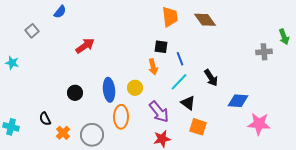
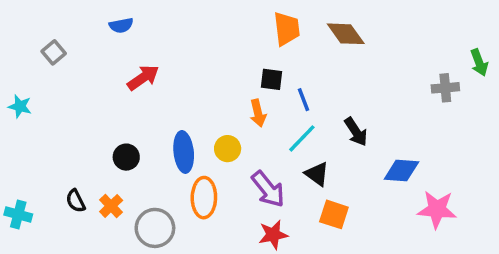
blue semicircle: (60, 12) -> (121, 25), moved, turned 40
orange cross: (63, 133) -> (111, 206), moved

